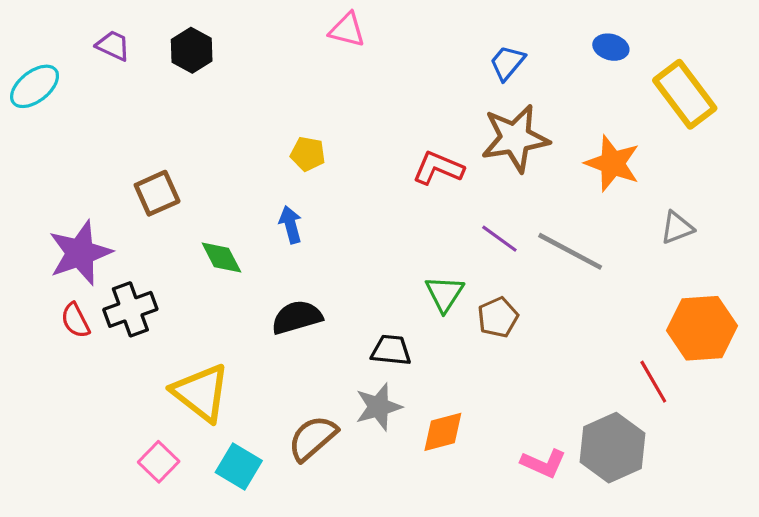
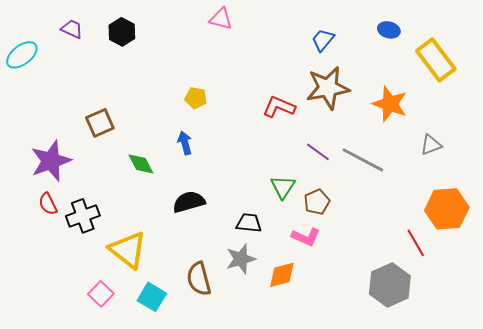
black cross: (130, 309) -> (83, 216), moved
brown semicircle: (313, 438) -> (199, 279), turned -64
pink L-shape: (543, 463) -> (306, 237), moved

